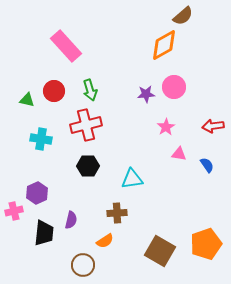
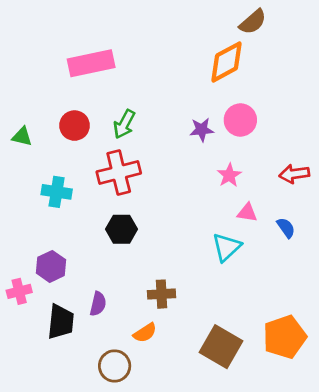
pink rectangle: (66, 46) -> (91, 63), turned -60
green arrow: (90, 90) -> (124, 124), turned 45
green triangle: (27, 100) -> (22, 137), moved
cyan triangle: (132, 179) -> (227, 247), moved, turned -35

